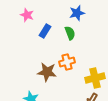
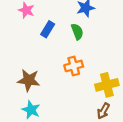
brown star: (47, 72) -> (29, 80), moved

